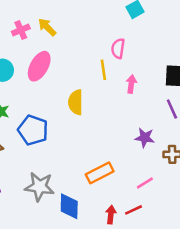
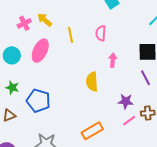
yellow line: (103, 70) -> (71, 35), moved
yellow semicircle: (76, 102) -> (92, 82), moved
pink line: (145, 183) -> (129, 121), moved

